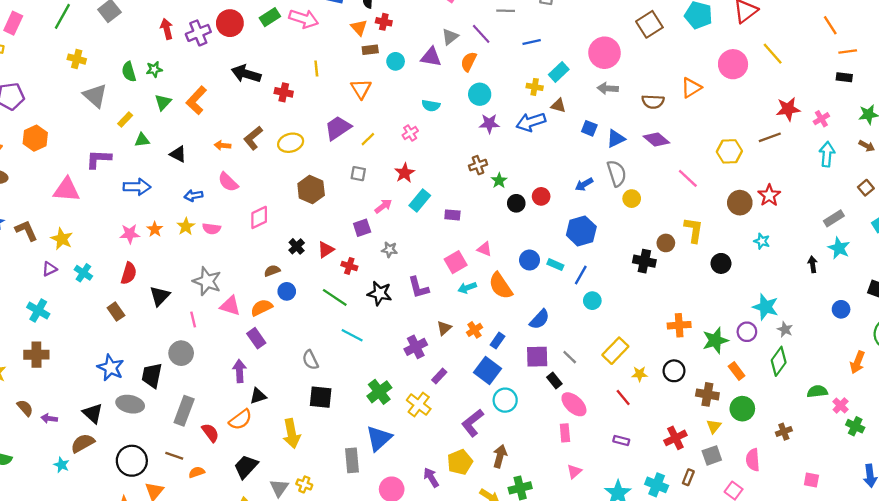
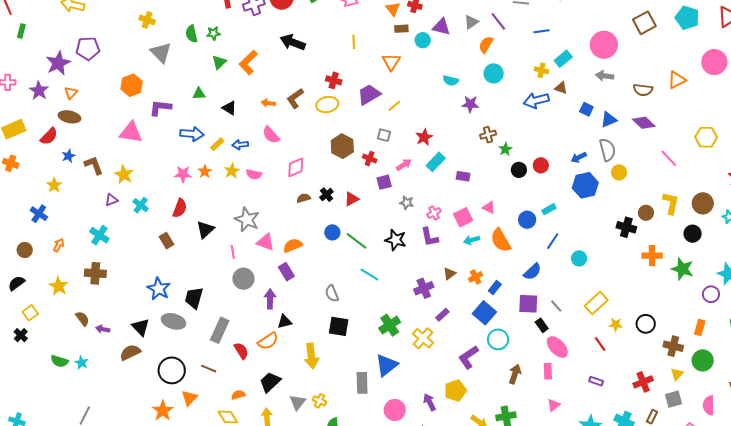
purple triangle: (431, 57) -> (441, 27), moved
red cross: (284, 92) -> (334, 80), moved
yellow rectangle: (125, 120) -> (217, 144), moved
purple star: (489, 123) -> (470, 104), moved
pink cross: (410, 133) -> (434, 213), moved
orange hexagon: (35, 138) -> (132, 85), moved
brown circle: (740, 203) -> (703, 203), moved
blue hexagon: (581, 231) -> (585, 185), moved
cyan rectangle: (555, 265) -> (549, 209), moved, turned -56
red cross: (349, 266) -> (370, 159), moved
brown semicircle: (272, 271) -> (304, 198), moved
blue line: (581, 275) -> (553, 241), moved
blue circle: (287, 291) -> (332, 232), moved
orange cross: (679, 325) -> (652, 256), moved
green star: (715, 340) -> (682, 269), moved, turned 30
gray circle: (181, 353) -> (243, 279), moved
orange rectangle: (737, 371) -> (700, 328), turned 49
brown arrow: (500, 456) -> (515, 374), moved
cyan star: (62, 465) -> (81, 363), moved
orange semicircle: (197, 472) -> (238, 395), moved

